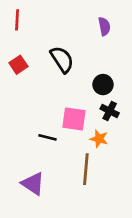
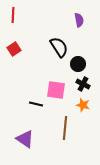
black semicircle: (62, 59) -> (59, 47), moved
orange star: (99, 139) -> (83, 105), moved

